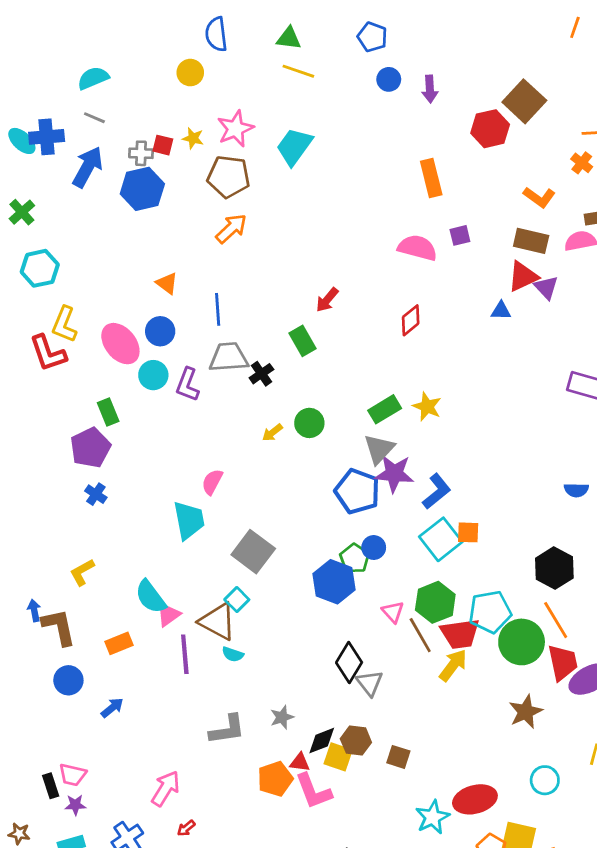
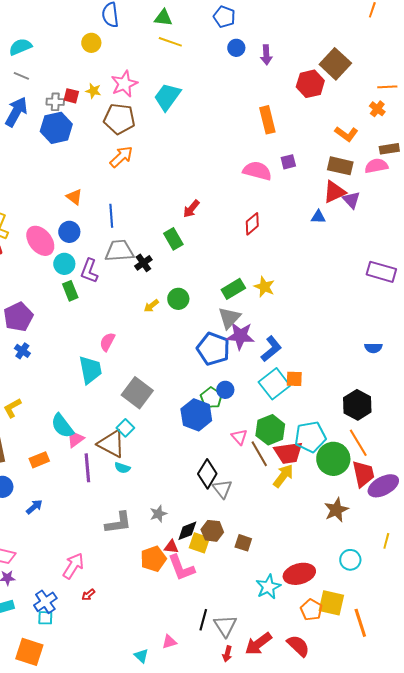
green rectangle: (108, 412) -> (70, 291), moved

